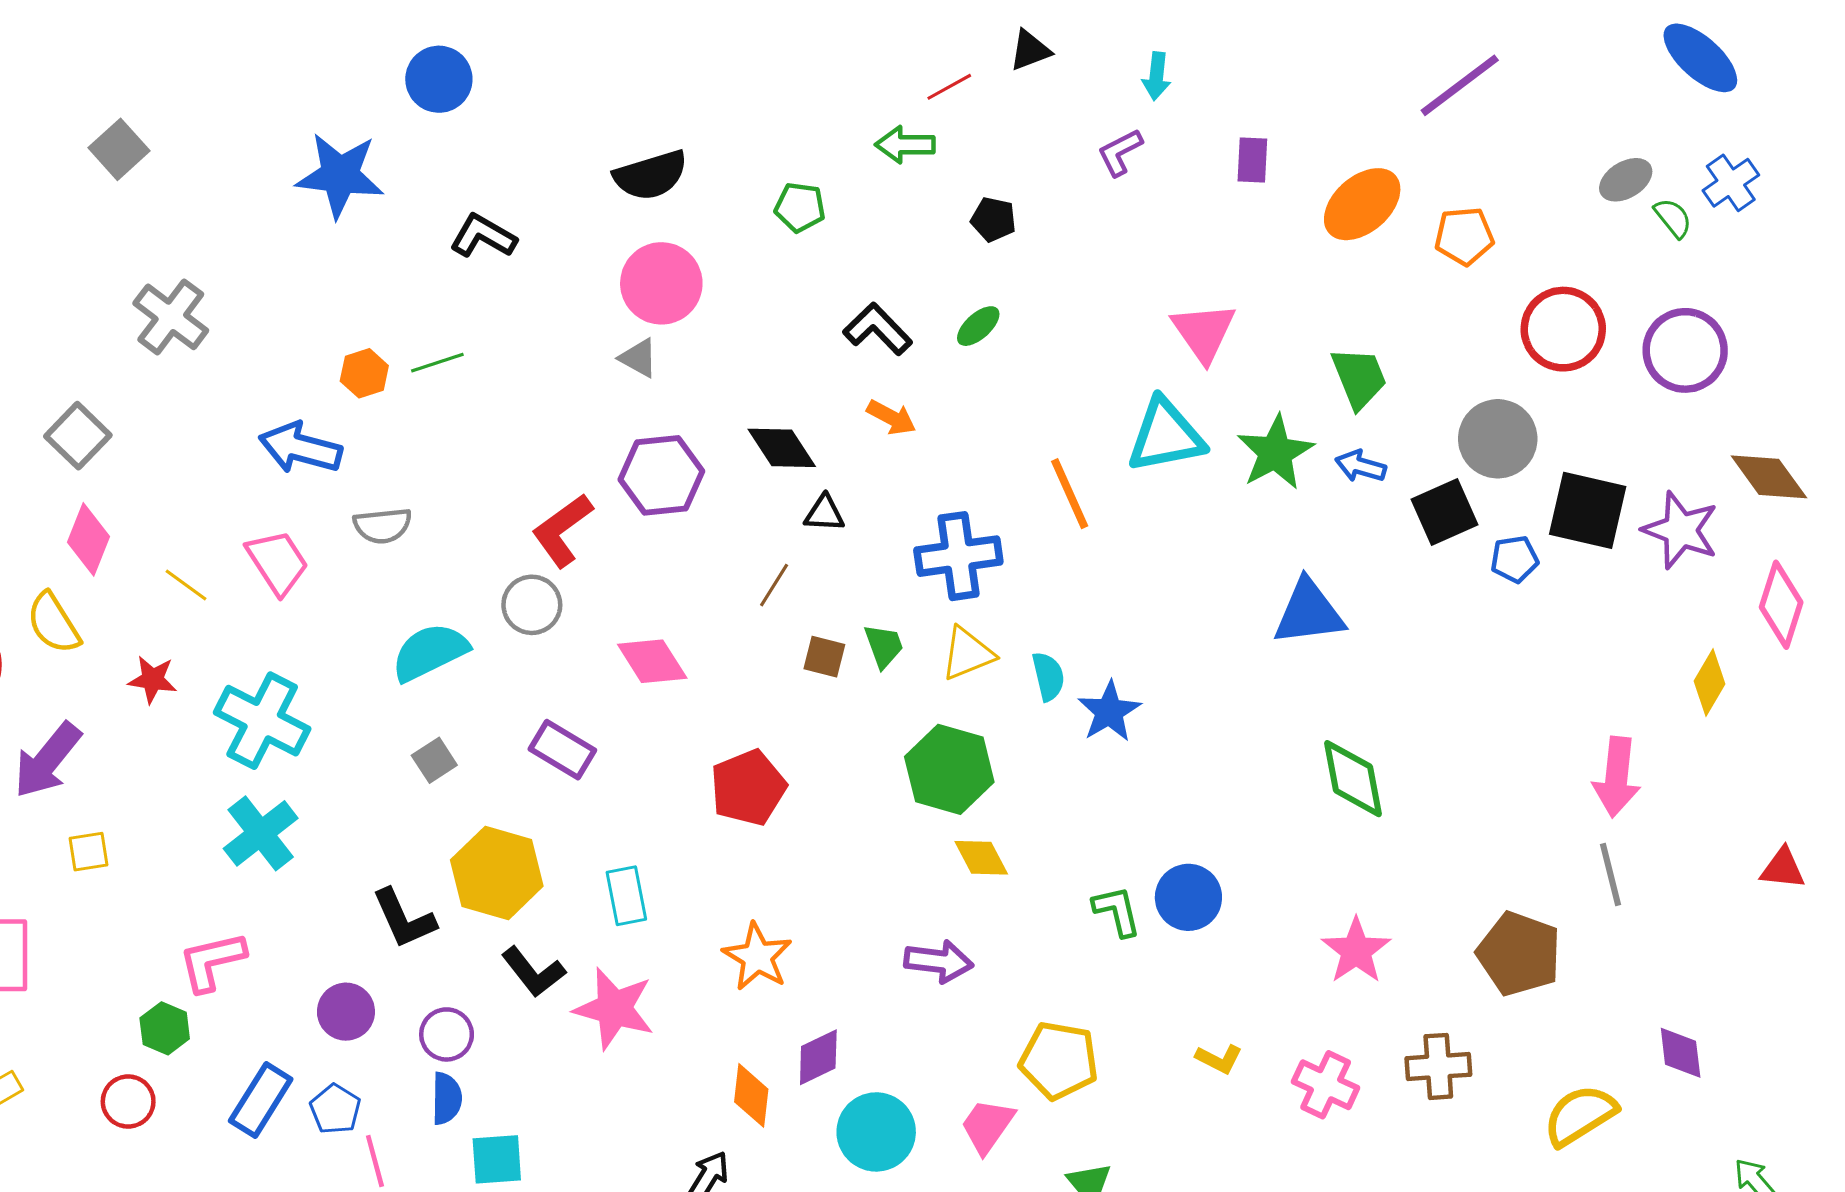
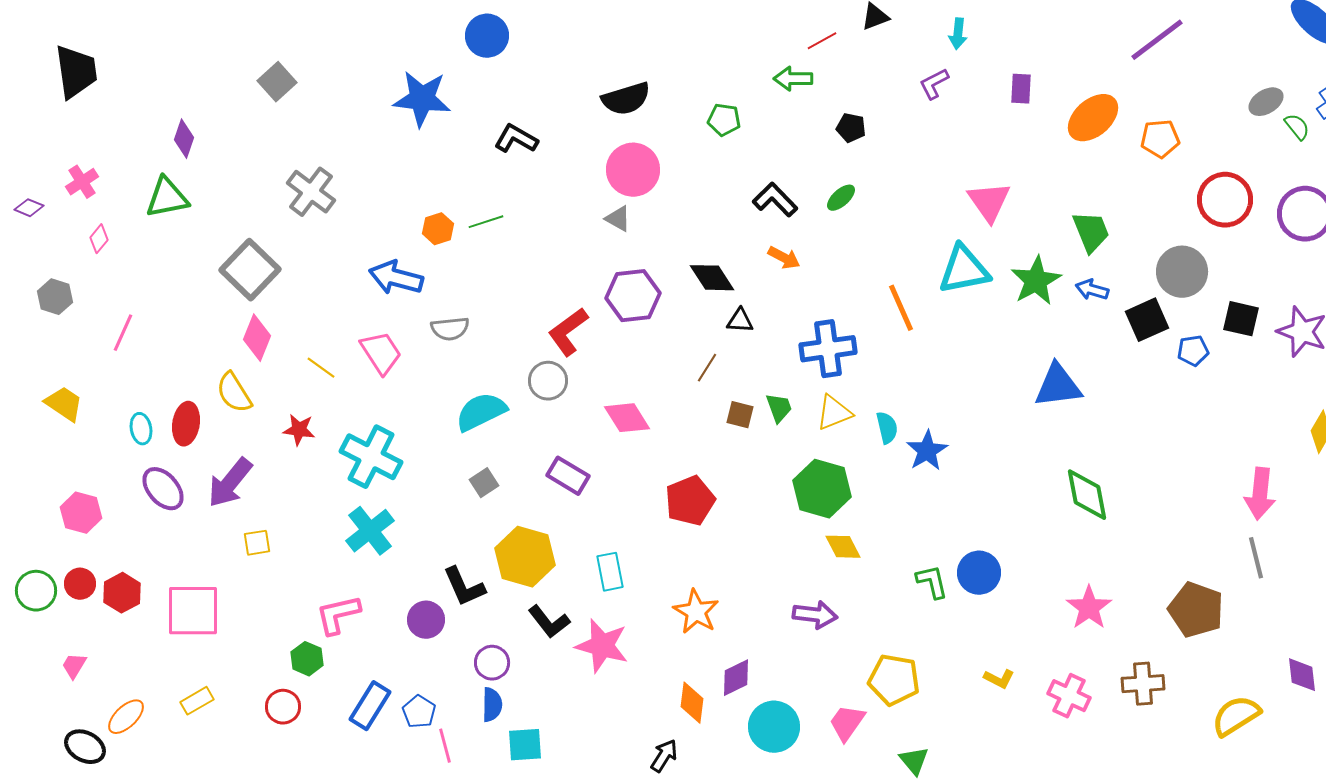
gray square: (78, 436) -> (250, 270), size x1.4
black square: (1588, 510) -> (1241, 319), size x0.7
purple circle: (346, 1012) -> (426, 620), moved

